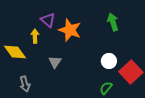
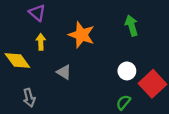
purple triangle: (48, 20) -> (37, 13), moved
gray triangle: (55, 62) -> (64, 72), turned -32

